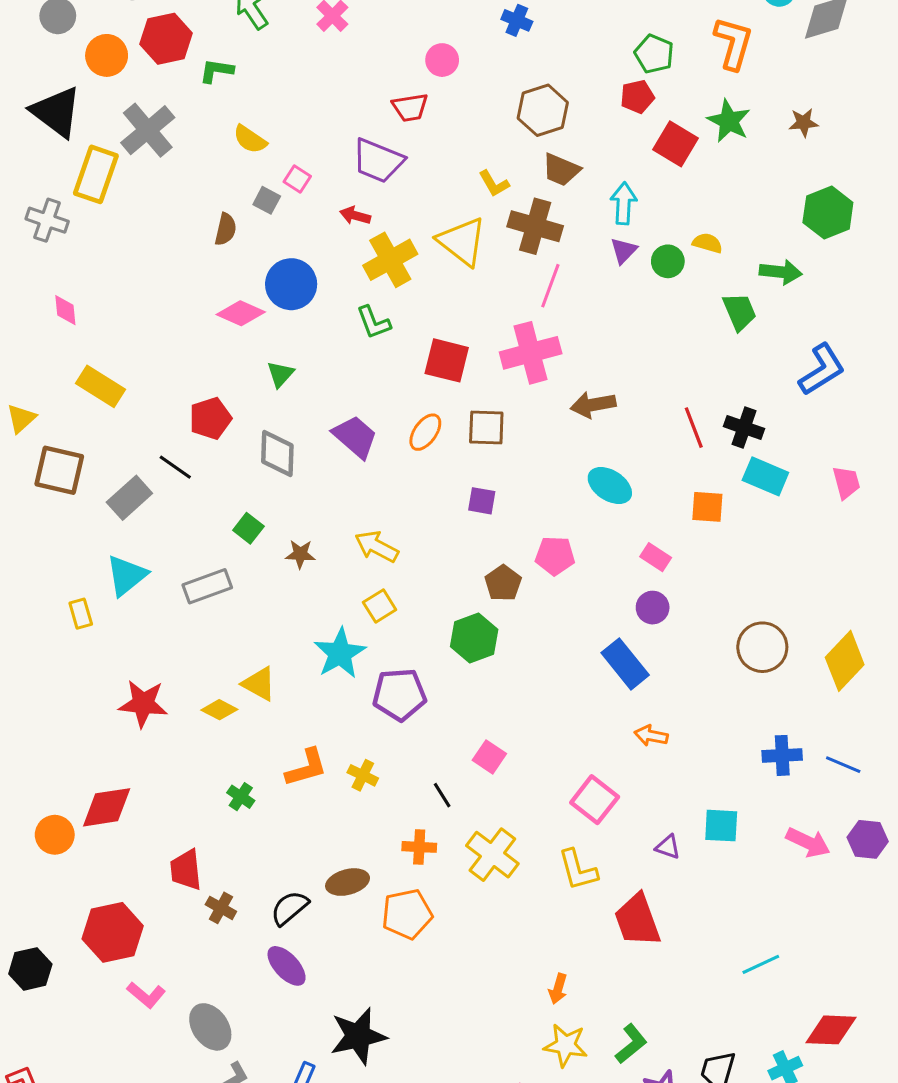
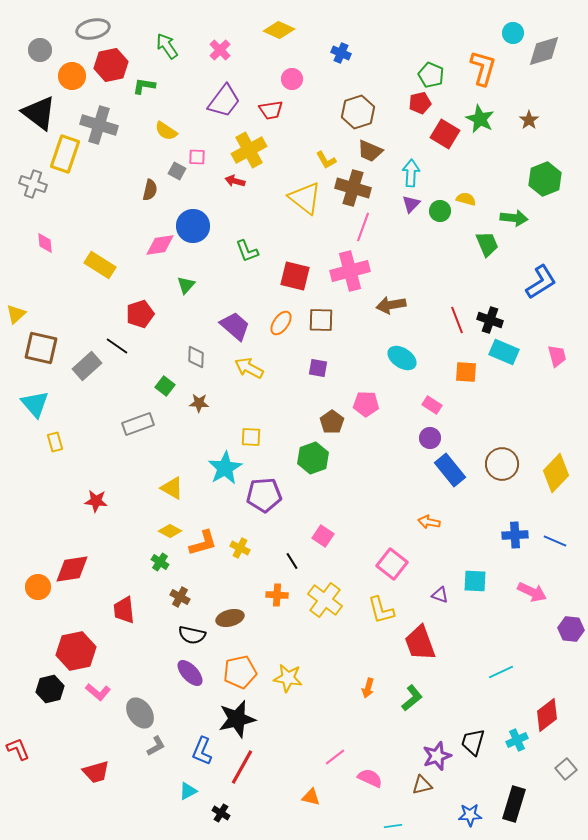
brown star: (804, 123) -> (529, 120), turned -30
gray cross: (148, 130) -> (99, 125), turned -33
purple trapezoid: (378, 161) -> (224, 101), moved, turned -75
pink square: (297, 179) -> (197, 157), turned -30
yellow cross: (390, 260) -> (249, 150), moved
pink diamond: (241, 313) -> (160, 245), turned -32
yellow rectangle: (100, 386) -> (100, 265), moved
gray diamond: (277, 453) -> (196, 357), moved, size x0.7
yellow arrow: (377, 547) -> (249, 368), moved
cyan triangle: (126, 575) -> (35, 404), moved, turned -32
yellow square: (380, 606) -> (251, 437), turned 35
blue rectangle: (625, 664) -> (450, 470), moved
red star: (143, 704) -> (96, 501), size x0.7
yellow diamond: (219, 710) -> (170, 531), moved
purple hexagon: (868, 839) -> (571, 629), moved
brown cross: (221, 908) -> (180, 597), moved
black semicircle: (290, 908) -> (192, 635), turned -128
orange pentagon: (407, 914) -> (240, 672), moved
black hexagon: (30, 969) -> (50, 689), moved
red diamond: (831, 1030) -> (547, 715), turned -40
green L-shape: (631, 1044) -> (412, 698), moved
yellow star: (566, 1045) -> (288, 678), moved

